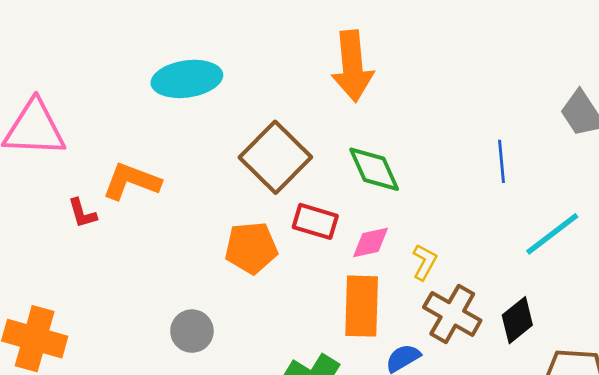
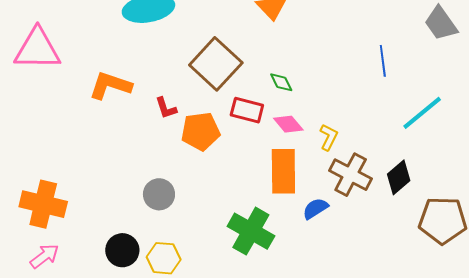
green diamond: (374, 169) -> (281, 82), moved, size x0.6
red L-shape: (82, 213) -> (166, 108), moved
pink diamond: (371, 242) -> (288, 124), turned 64

